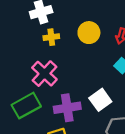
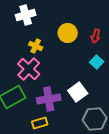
yellow cross: (51, 37) -> (36, 46), moved, turned 32

